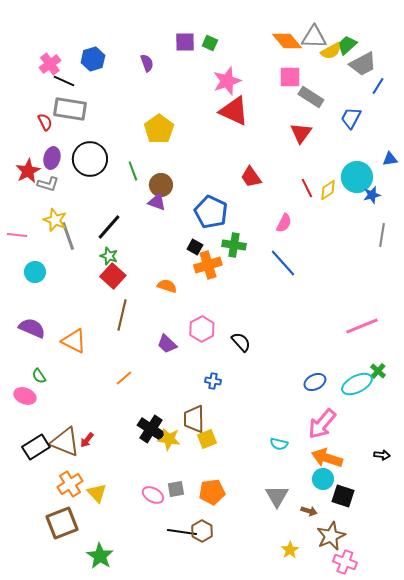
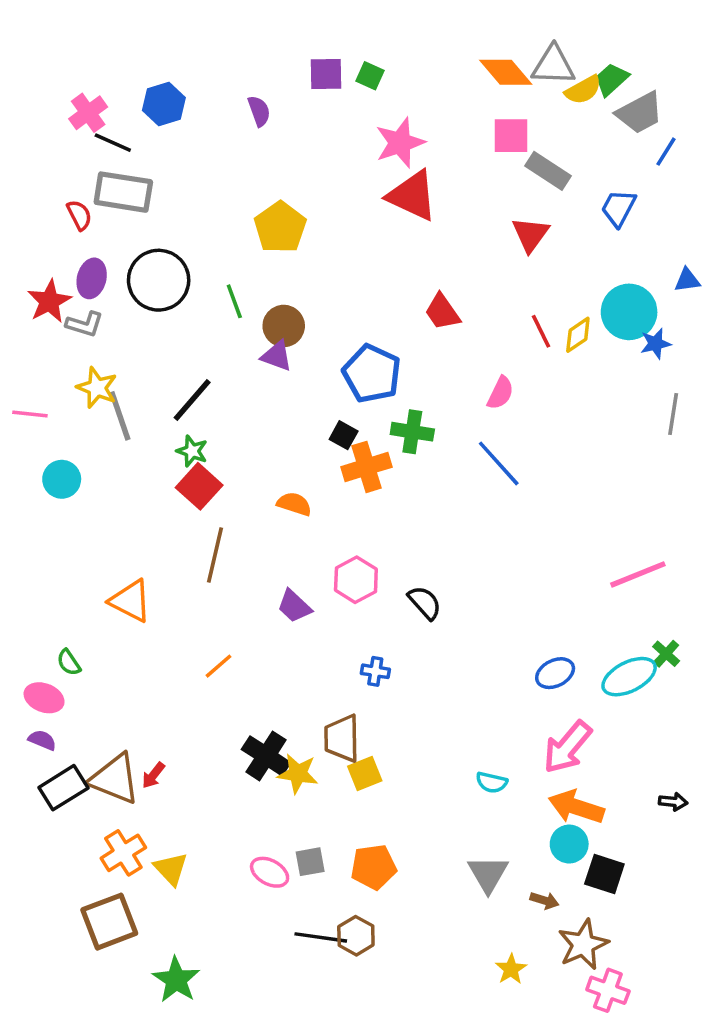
purple semicircle: (32, 328) -> (42, 740), moved, size x0.6

